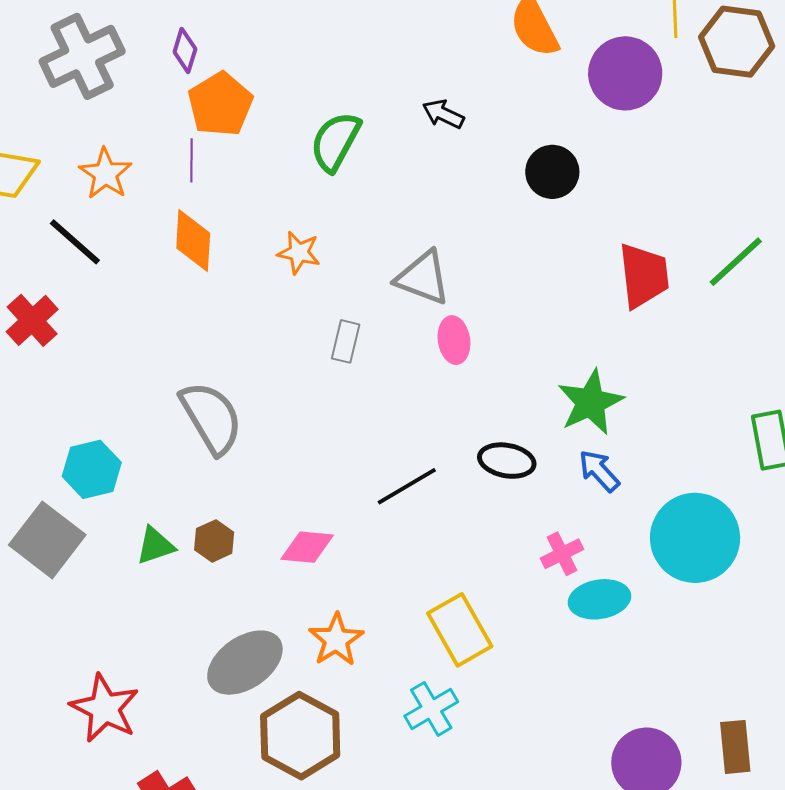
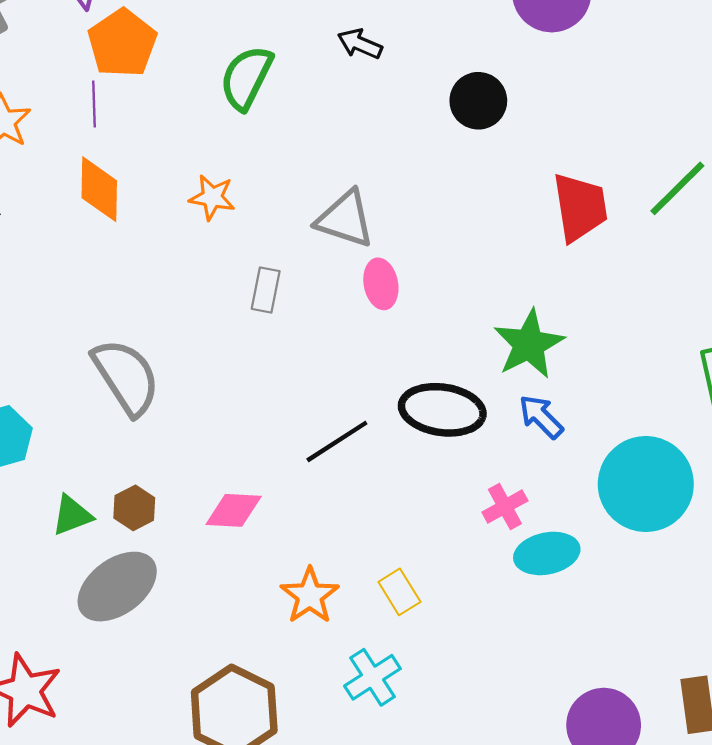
black ellipse: (507, 461) -> (442, 410), size x1.4
yellow rectangle: (460, 630) -> (399, 592), size x0.6
orange star: (336, 640) -> (310, 596), moved
gray ellipse: (245, 663) -> (117, 587), moved

